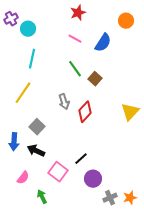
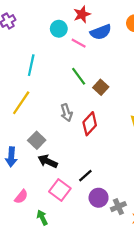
cyan circle: (28, 29) -> (59, 29), moved
blue semicircle: (103, 43) -> (101, 32), moved, turned 36
black arrow: (36, 151) -> (48, 161), moved
gray cross: (110, 198) -> (118, 207), moved

